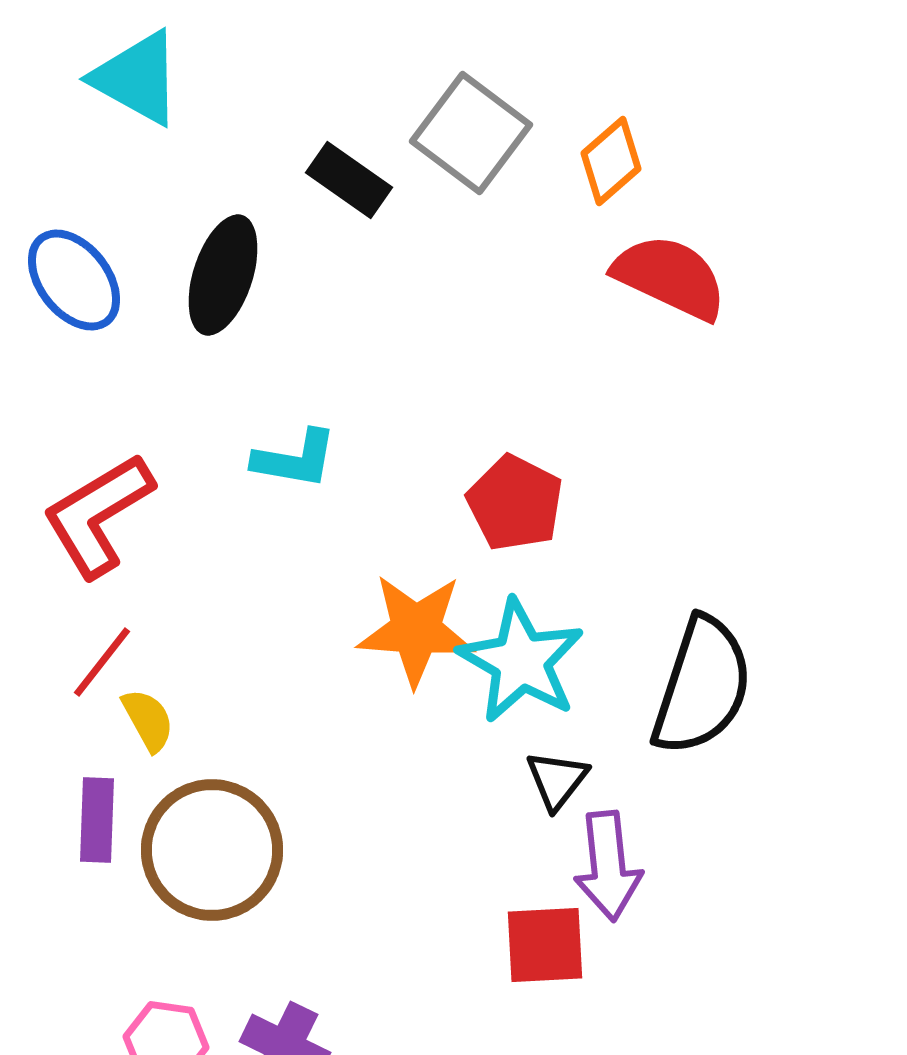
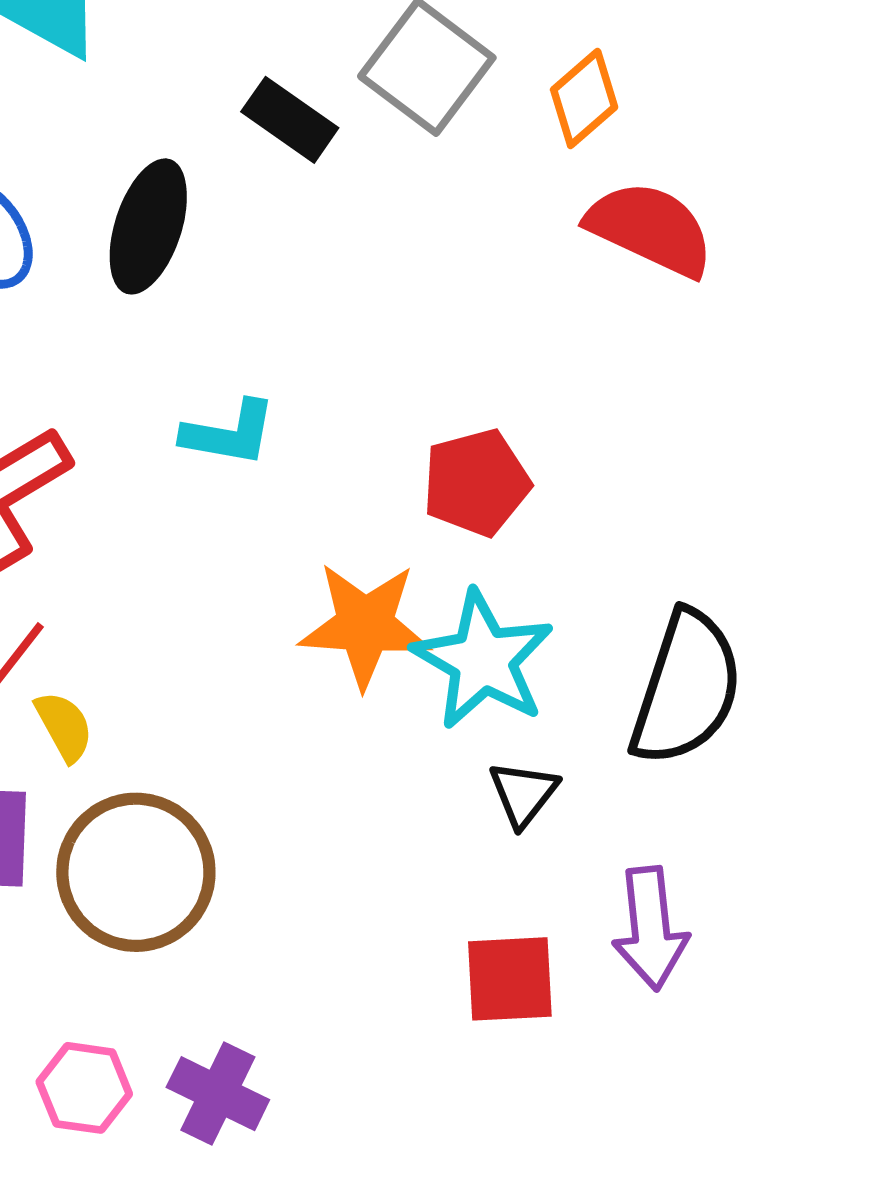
red pentagon: (515, 503) -> (476, 483), turned 30
purple arrow: (608, 866) -> (650, 928), moved

